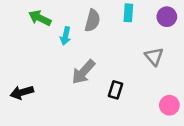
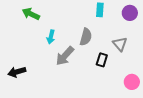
gray semicircle: (92, 21) -> (86, 37), moved
cyan arrow: (65, 36) -> (51, 37), moved
black rectangle: (116, 90) -> (102, 60), moved

